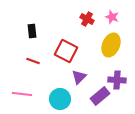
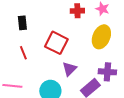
red cross: (87, 19) -> (77, 11), turned -32
red line: (33, 61) -> (23, 53), turned 48

